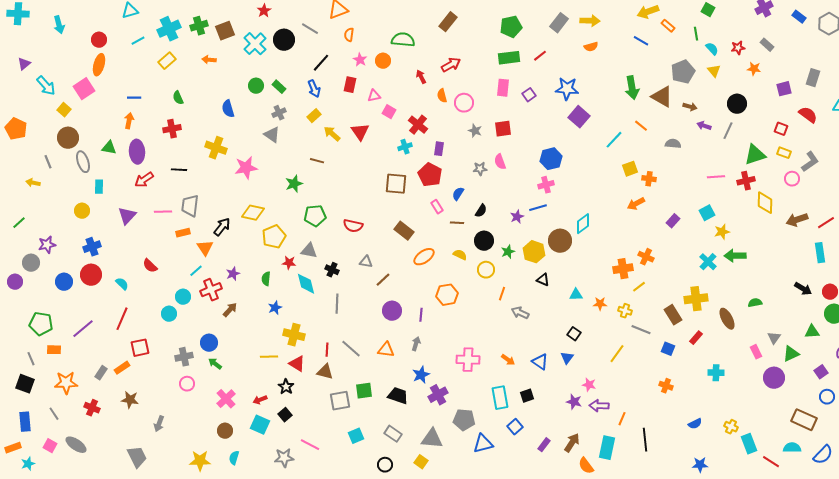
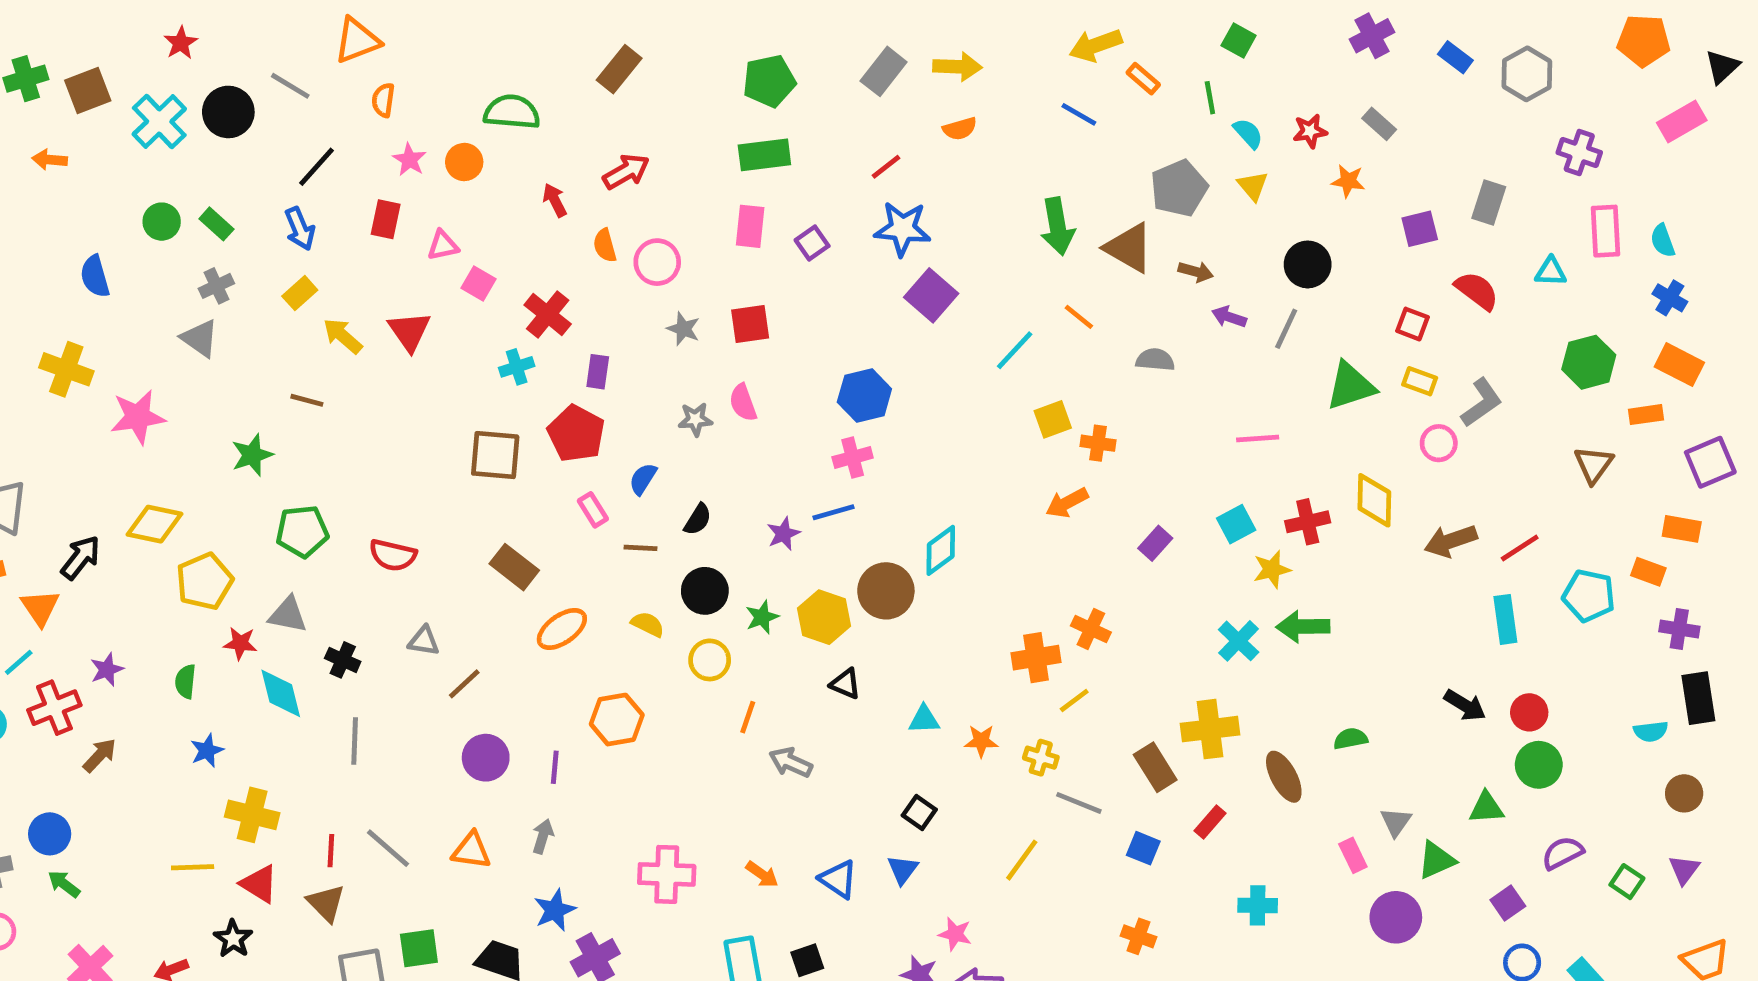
red line: (540, 56) -> (886, 167), moved
red cross: (746, 181) -> (1308, 522), moved
brown triangle: (325, 372) -> (326, 903), turned 30

